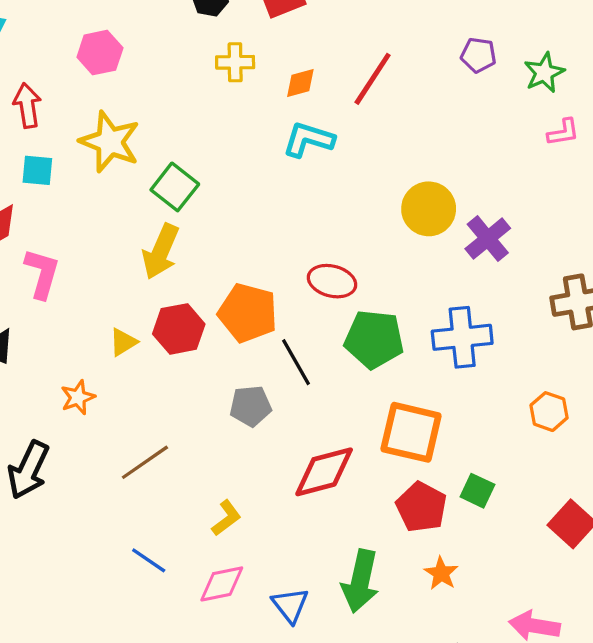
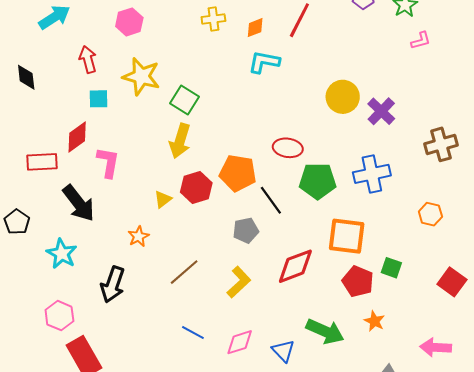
yellow L-shape: (226, 518) -> (239, 282), moved, size x1.4
green arrow: (360, 581) -> (325, 331), turned -72

